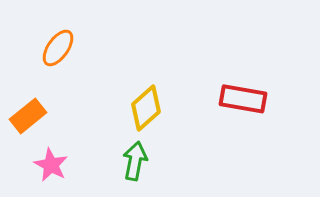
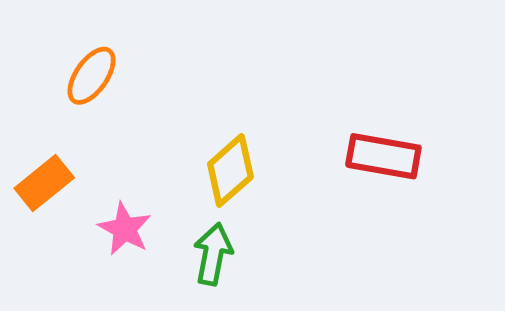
pink star: (51, 165) -> (125, 229), moved

